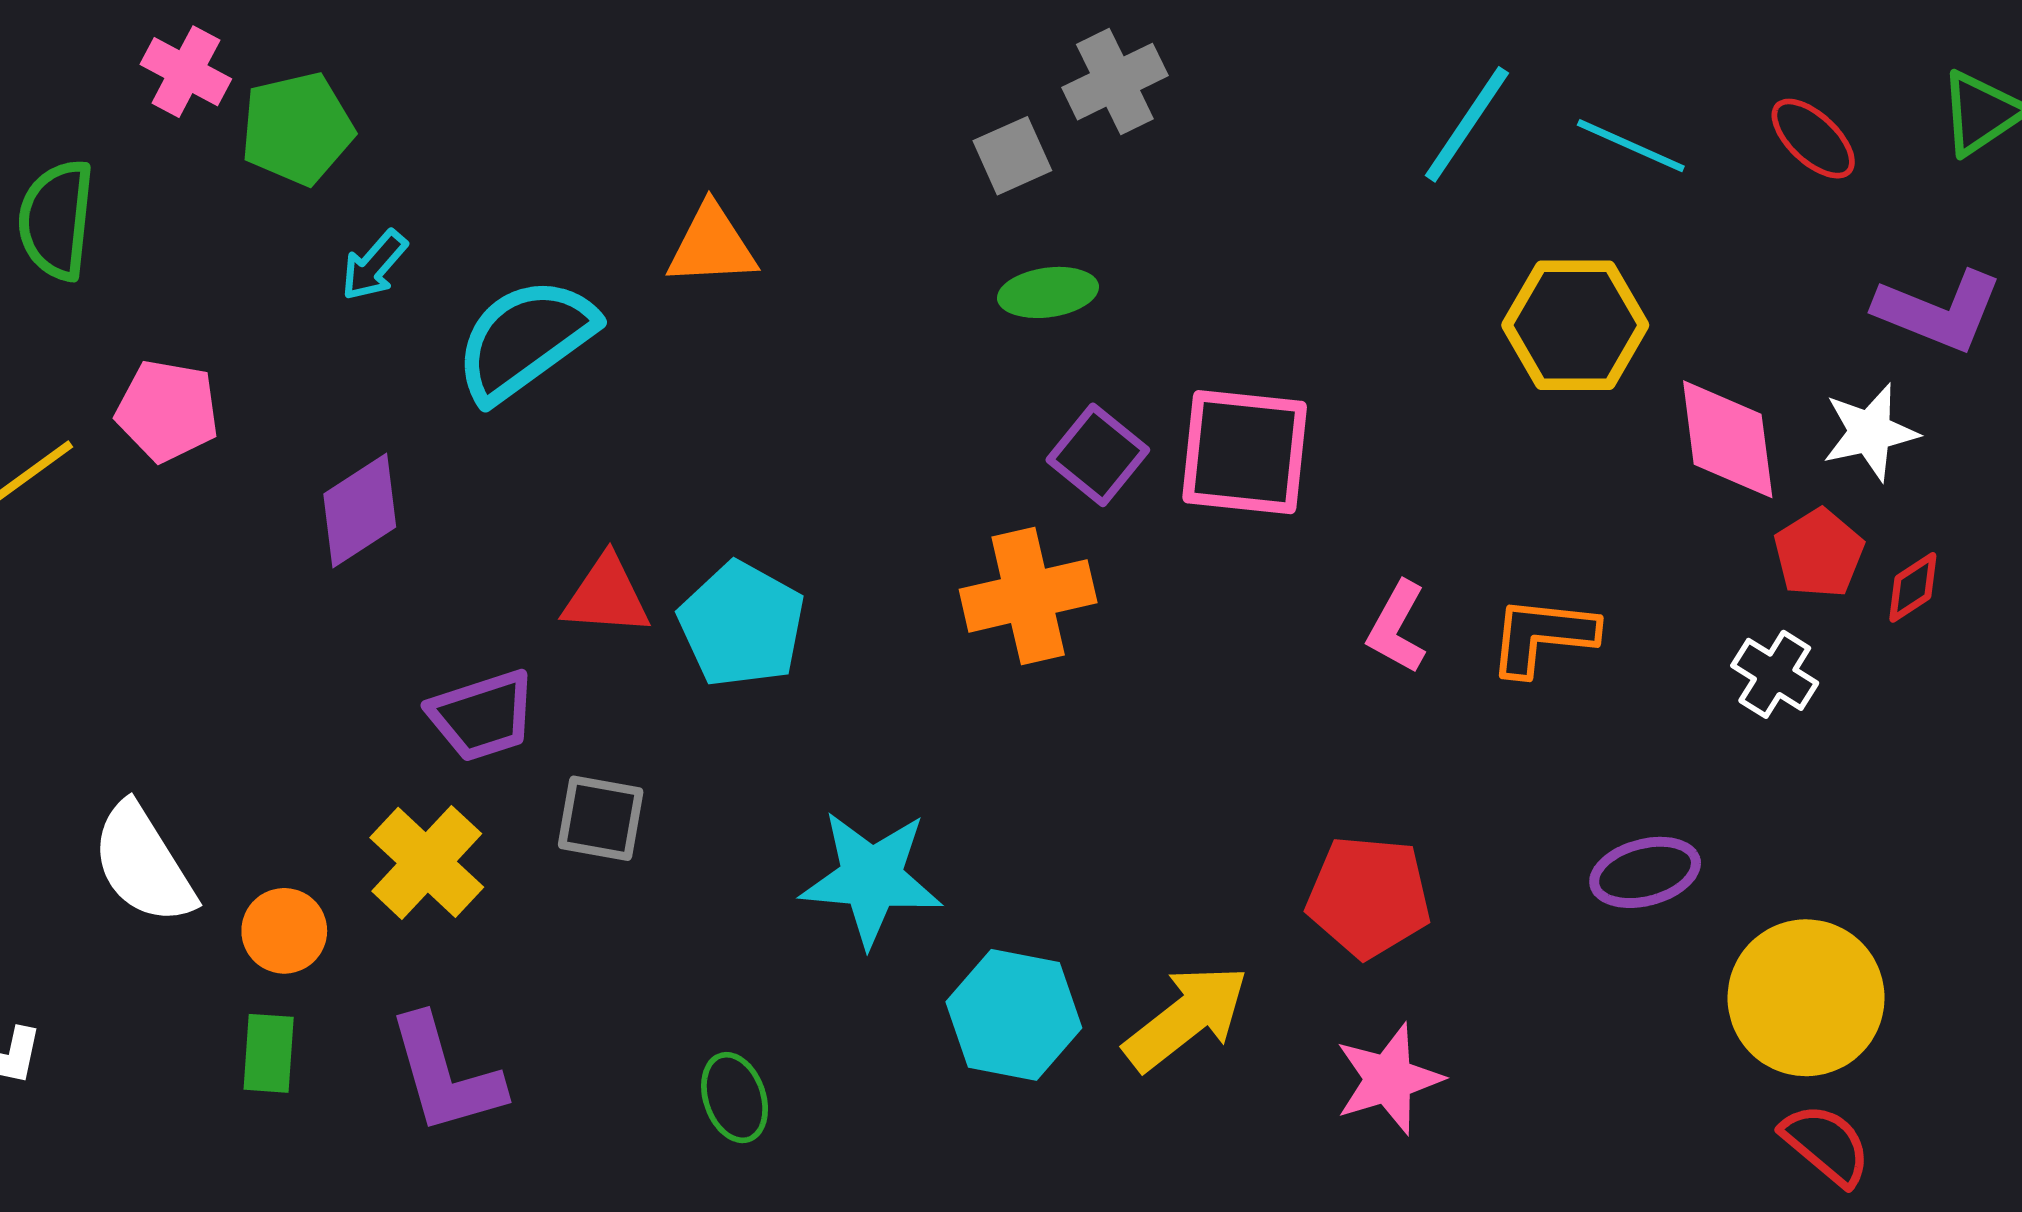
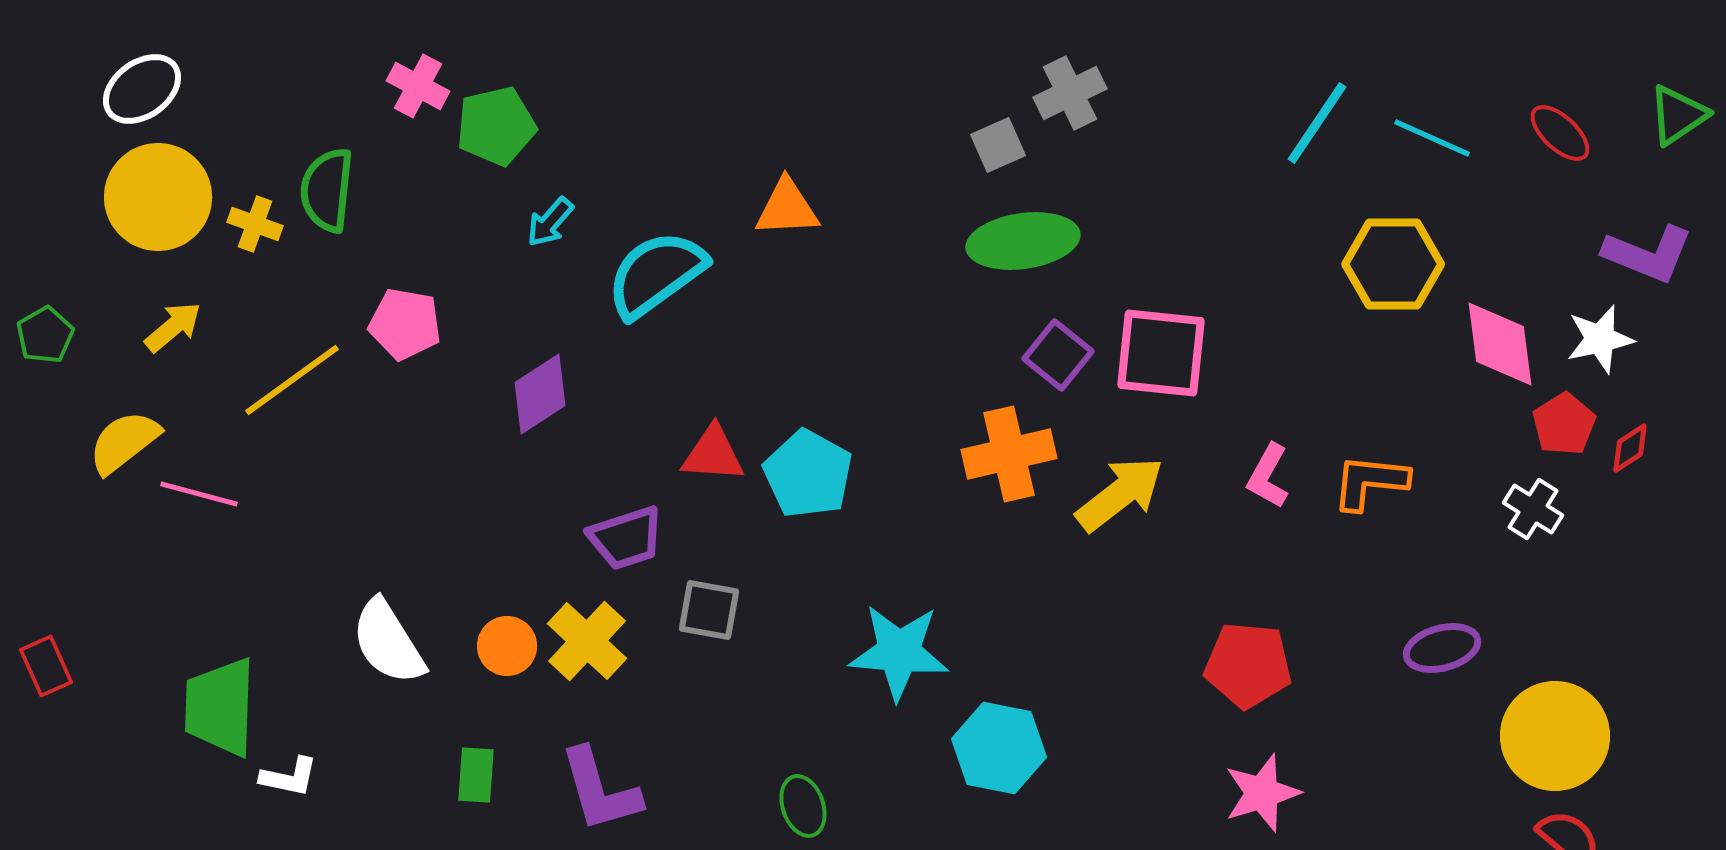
green ellipse: (1048, 292) -> (1023, 241), size x1.6
orange circle: (284, 931) -> (507, 646), moved
yellow arrow: (1186, 1018) -> (1120, 494), moved

